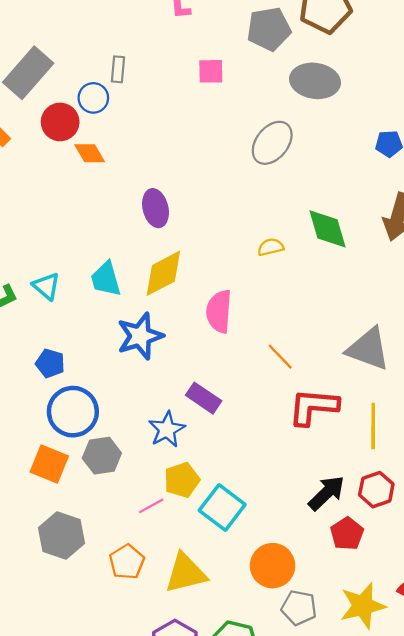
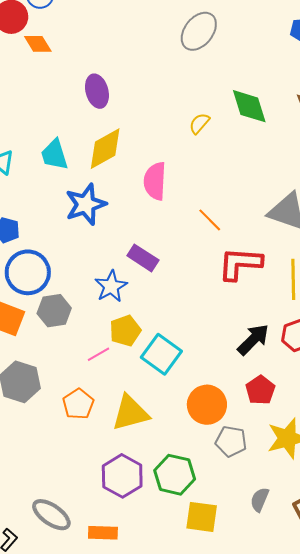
yellow semicircle: (271, 247) -> (199, 123), turned -35
red pentagon: (347, 534) -> (260, 390), moved

